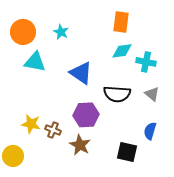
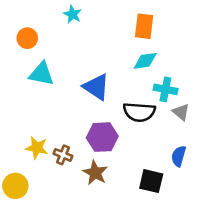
orange circle: (23, 32) -> (27, 38), size x0.7
cyan star: (61, 32) -> (73, 14), moved
cyan cross: (146, 62) -> (165, 89), moved

